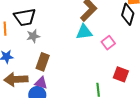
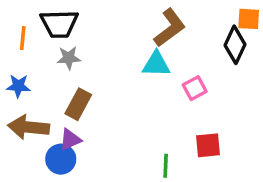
red square: (121, 74) -> (208, 145), turned -35
purple triangle: (41, 83) -> (70, 140), turned -48

